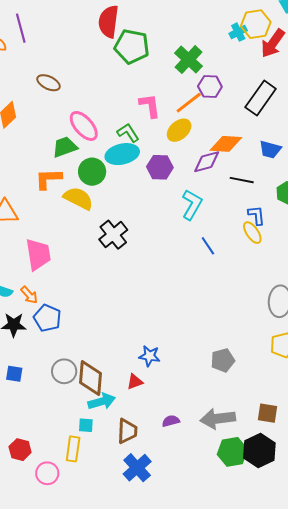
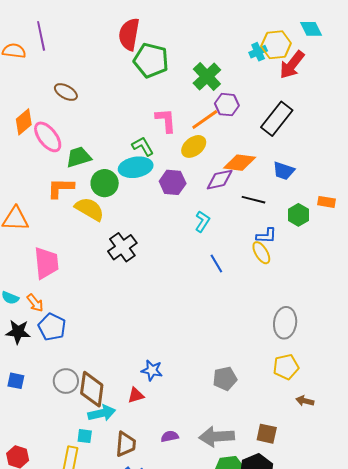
pink ellipse: (84, 126) -> (48, 137), moved
cyan L-shape: (192, 205) -> (202, 221), size x0.7
blue L-shape: (256, 215) -> (266, 236), turned 95

